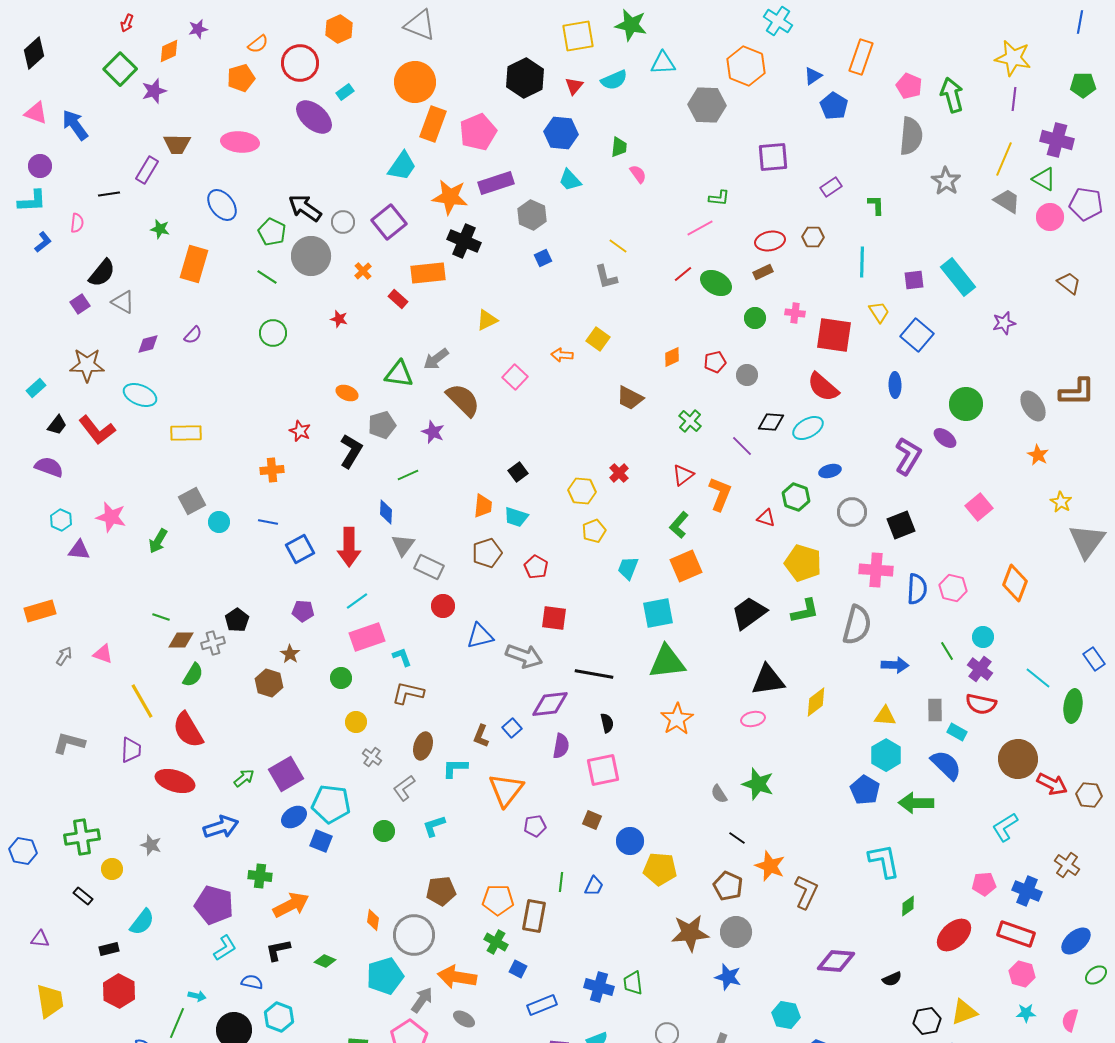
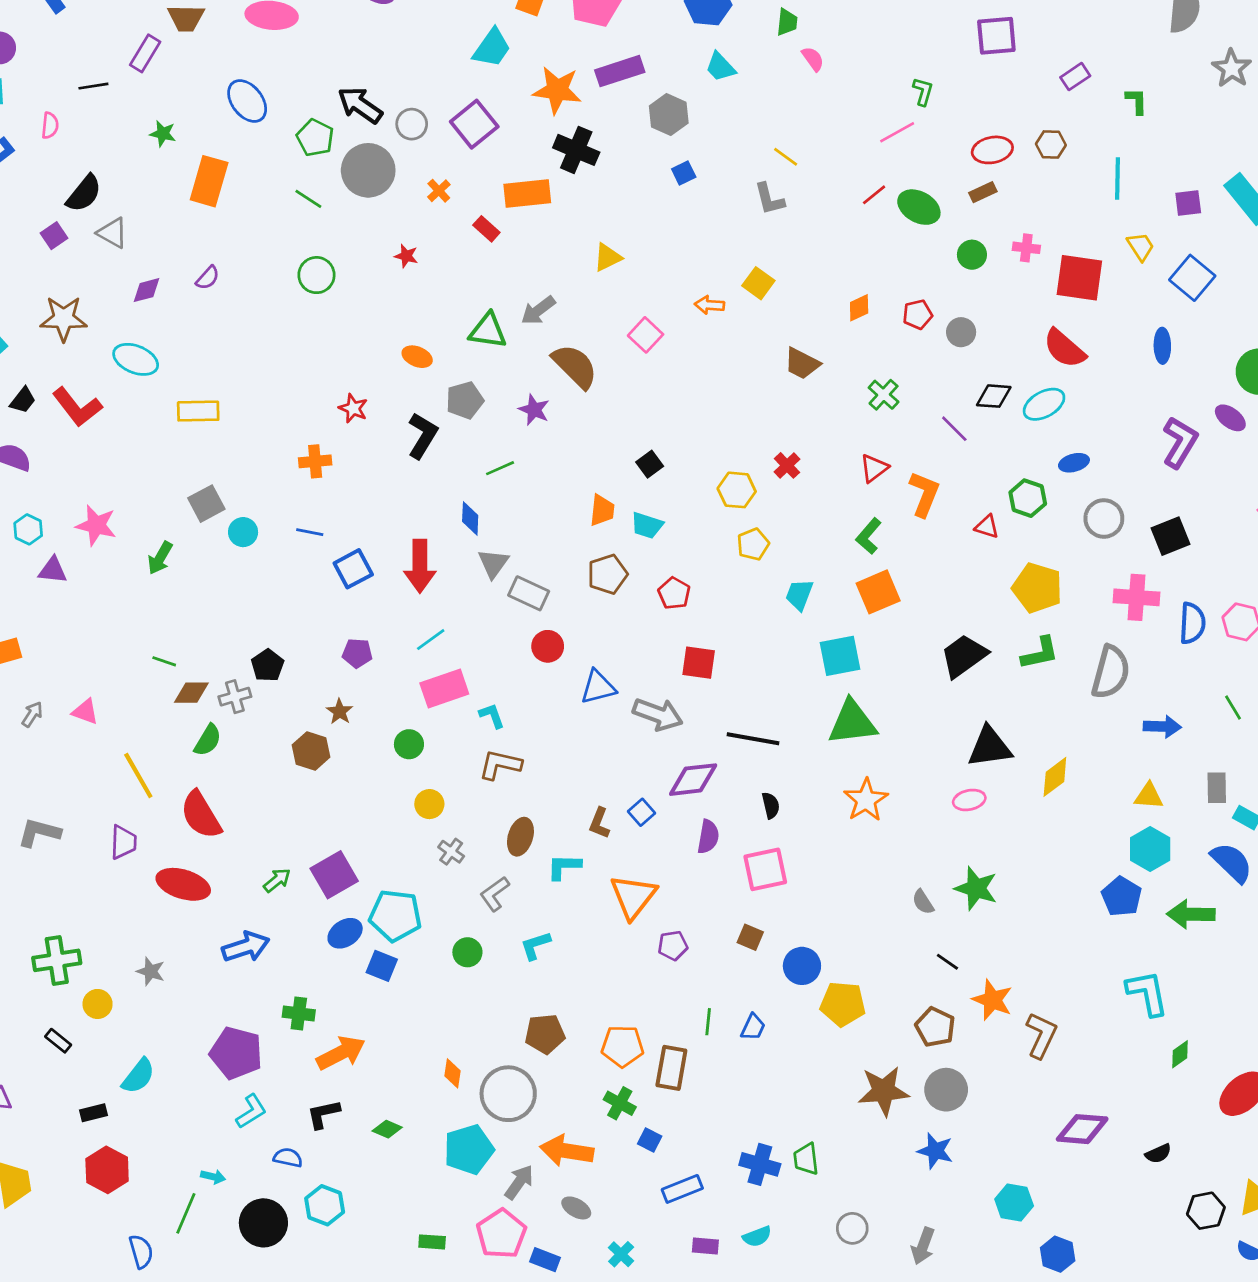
green L-shape: (719, 198) -> (923, 91), turned -80

